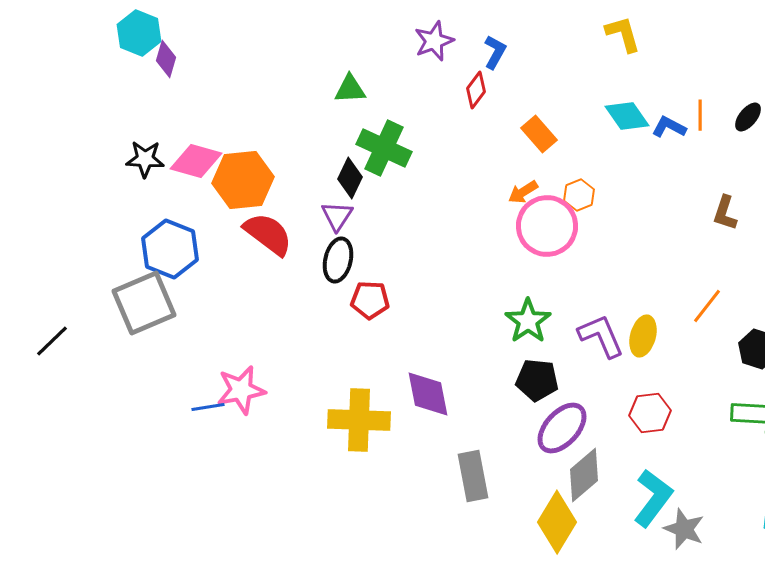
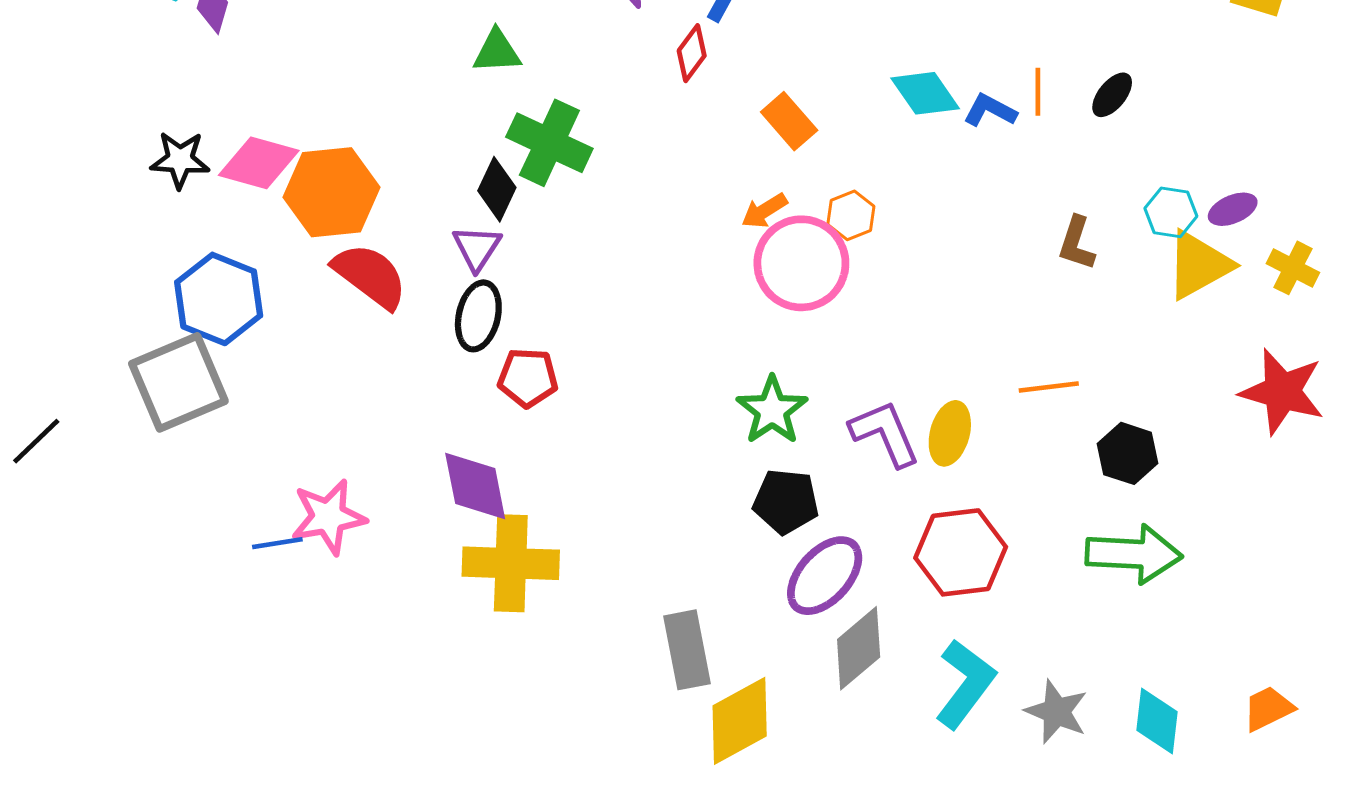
orange line: (707, 306) -> (1049, 387), turned 45
purple diamond: (428, 394) -> (475, 486), moved
red hexagon: (650, 413) -> (961, 552), size x1.4
yellow diamond: (557, 522) -> (740, 721), moved, turned 30
gray star: (684, 529) -> (1056, 712), moved

